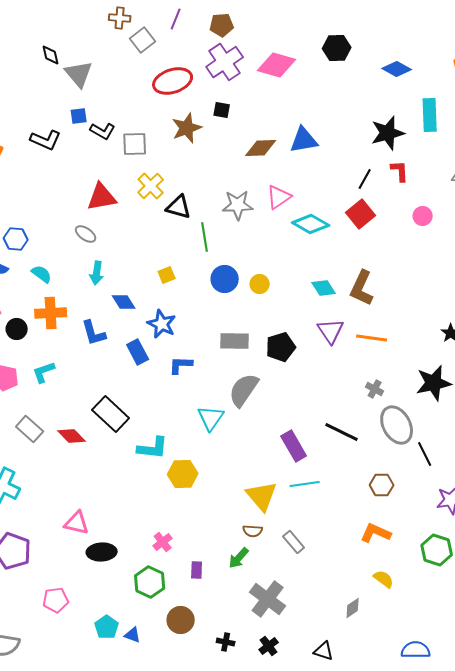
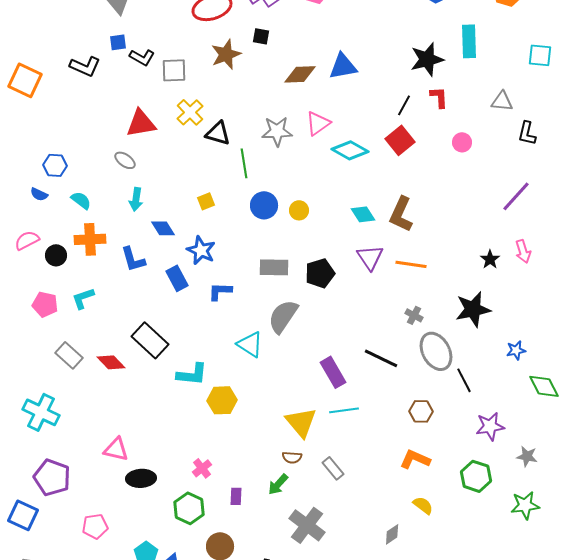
cyan triangle: (211, 418) -> (250, 344), turned -32

